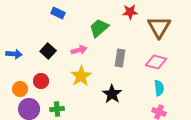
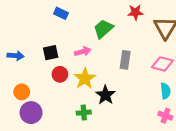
black square: (48, 51) -> (51, 53), turned 35
red circle: (41, 81) -> (60, 74), moved
black star: (112, 94) -> (105, 95), moved
green cross: (57, 109) -> (84, 113), moved

